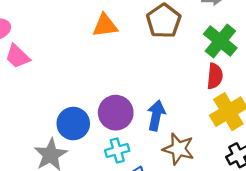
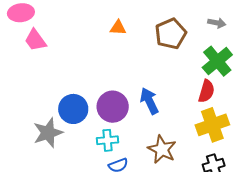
orange triangle: (105, 26) -> (118, 28), size x0.7
blue arrow: (156, 115) -> (149, 101), moved, turned -48

